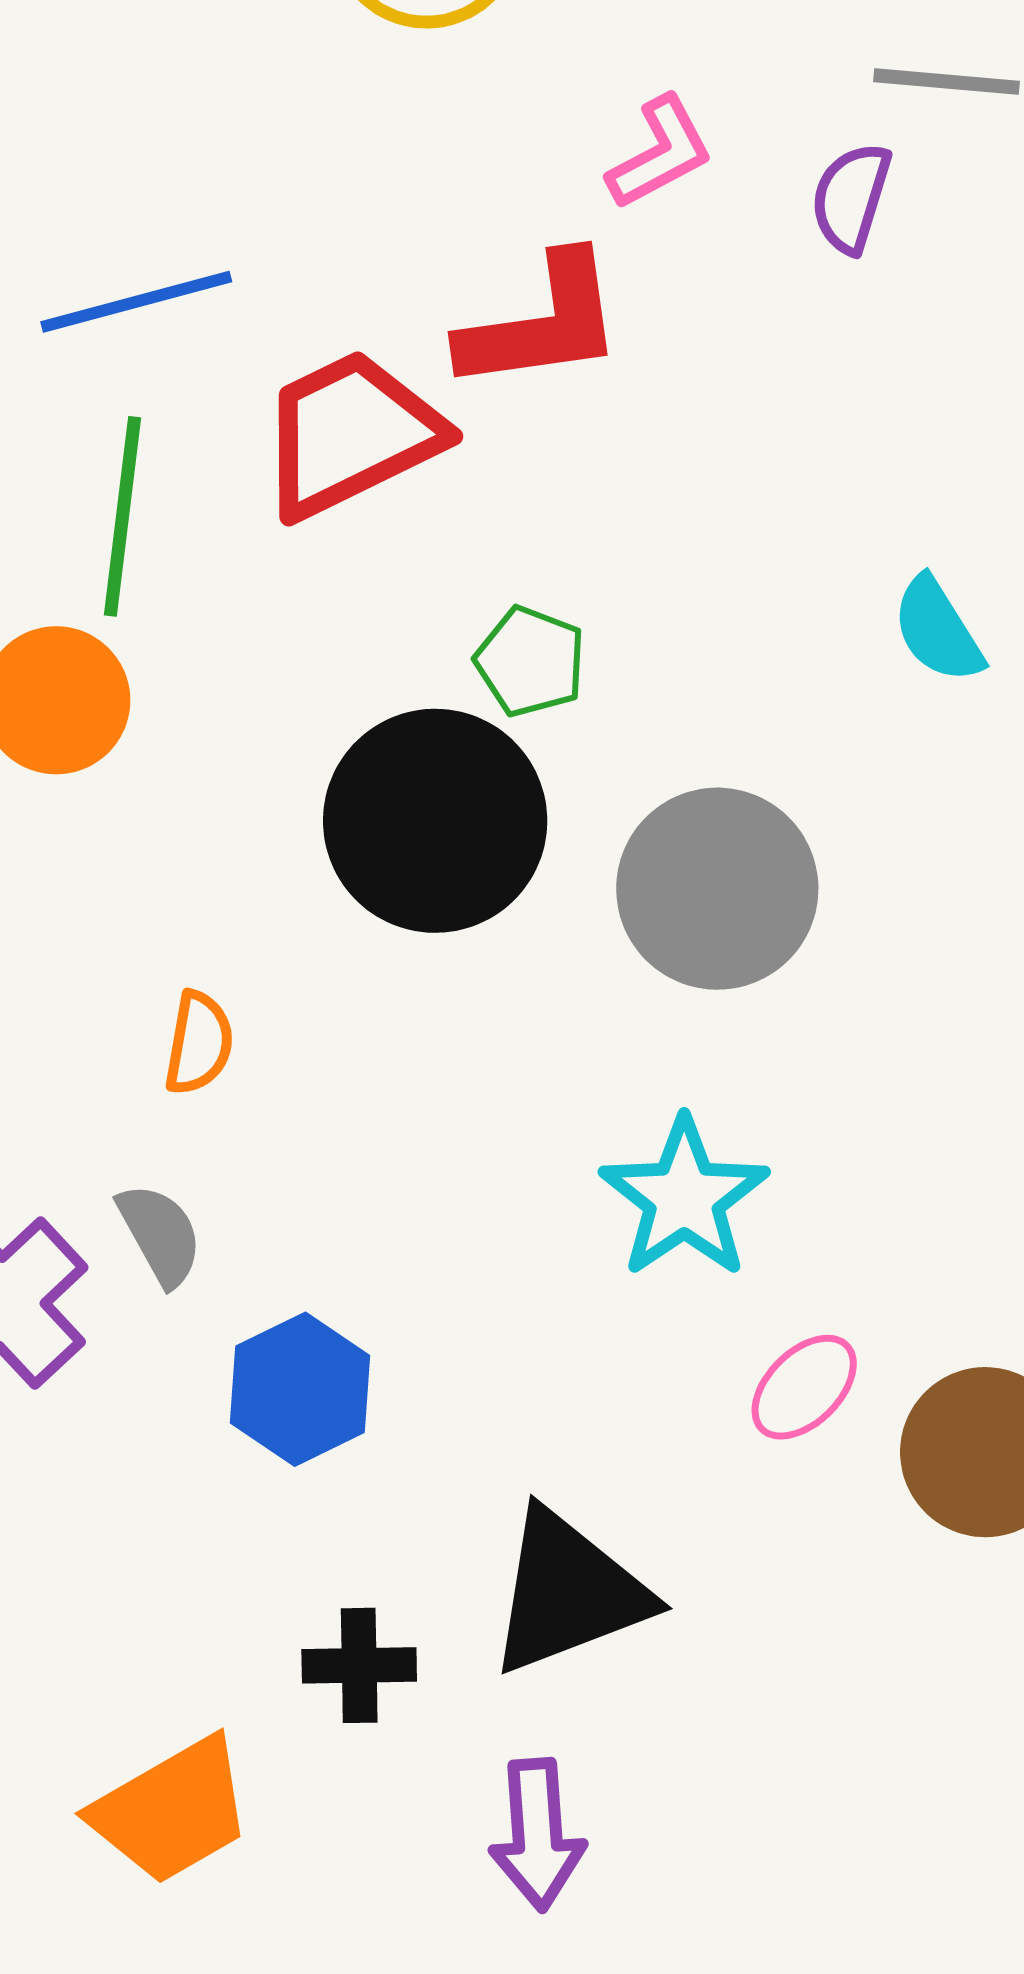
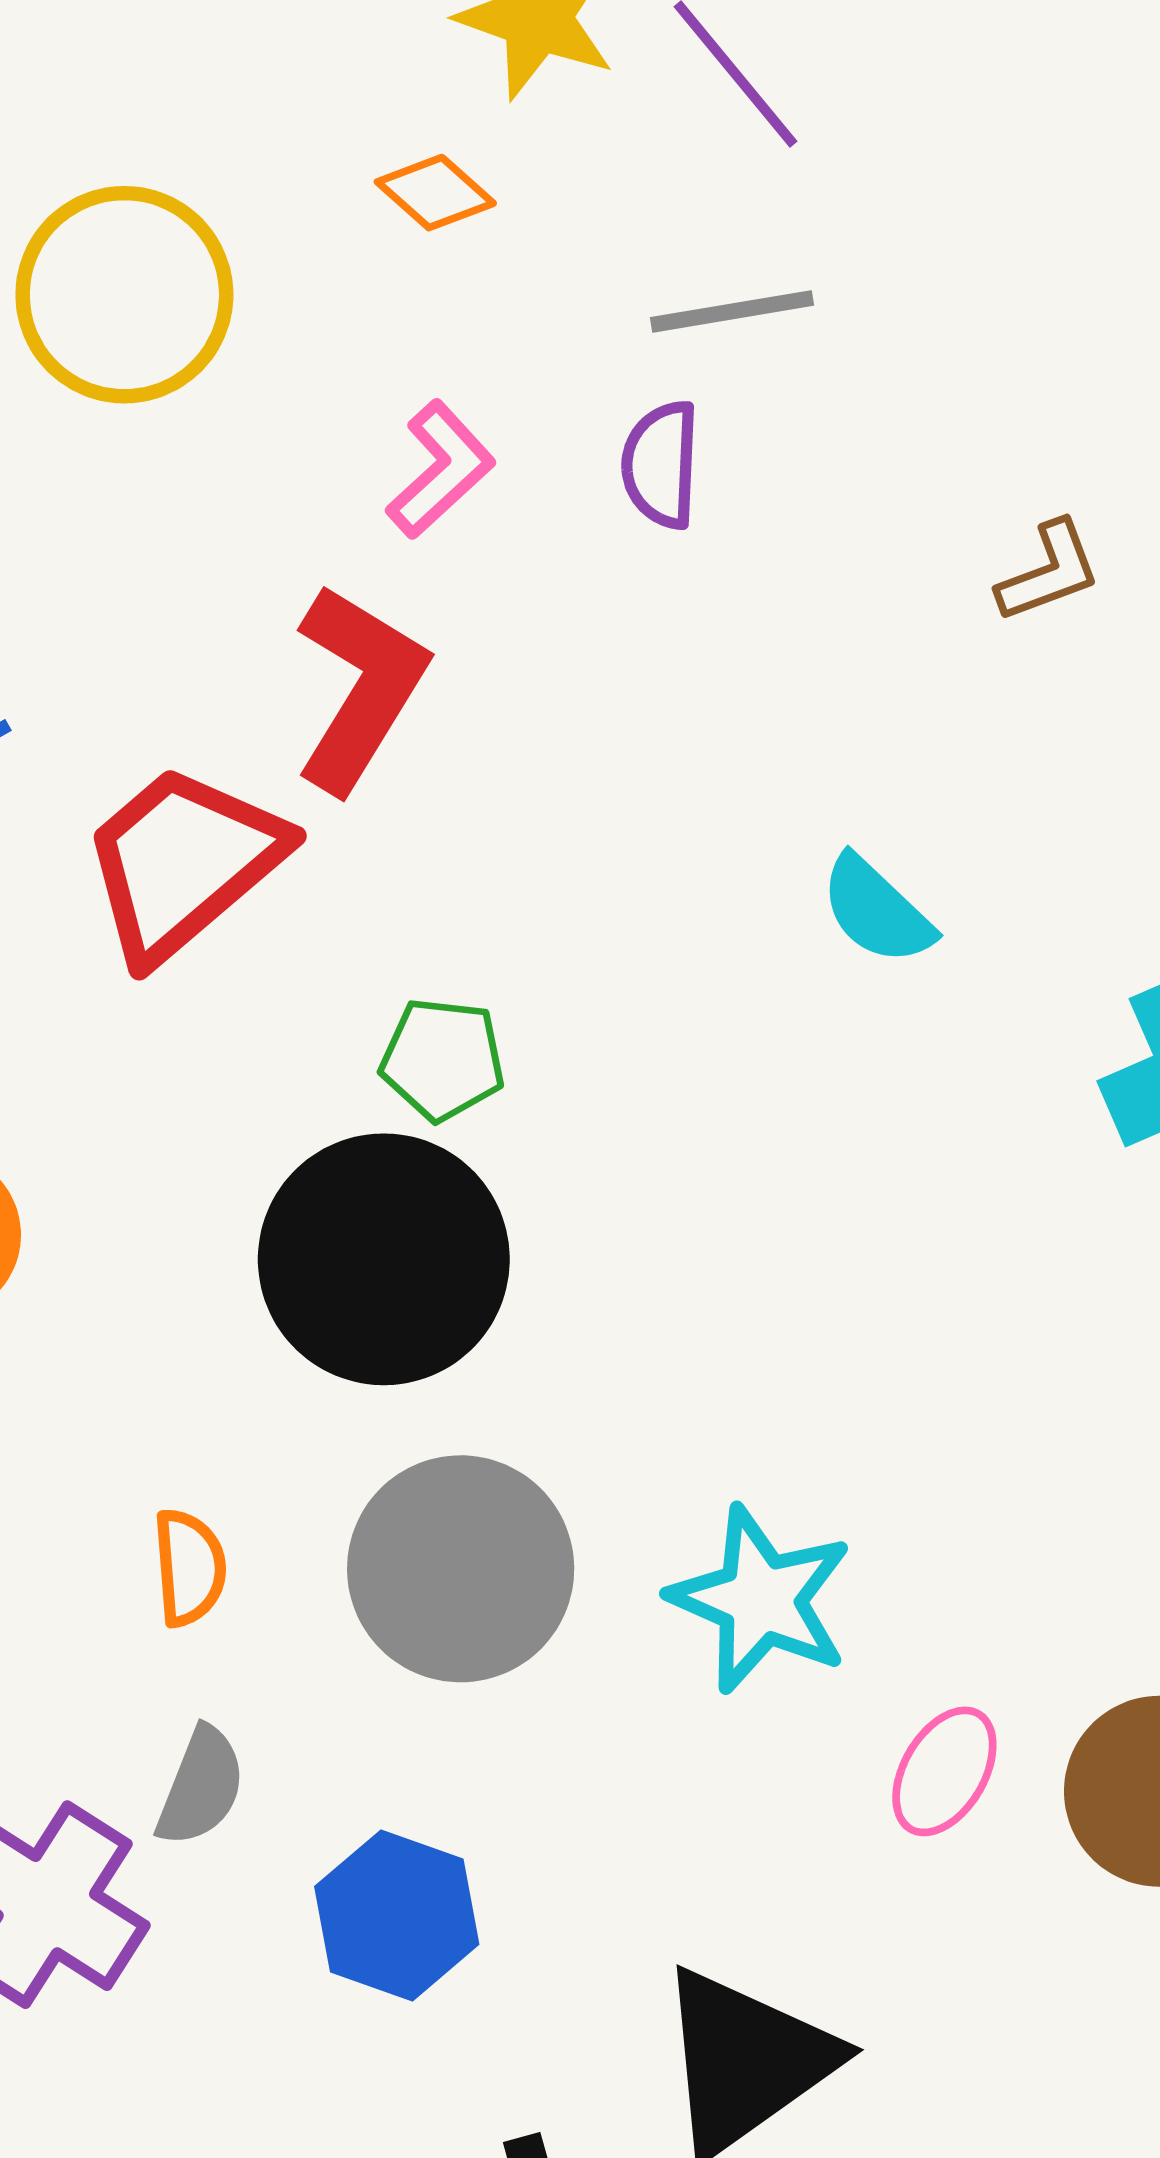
red L-shape: (542, 323) -> (360, 688), turned -36
gray circle: (717, 889) -> (461, 1569), moved
gray semicircle: (160, 1234) -> (201, 1787), turned 65

